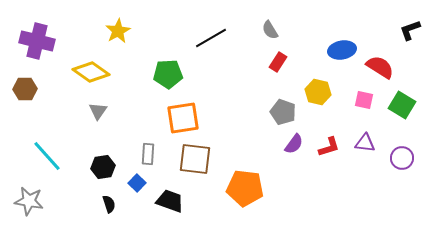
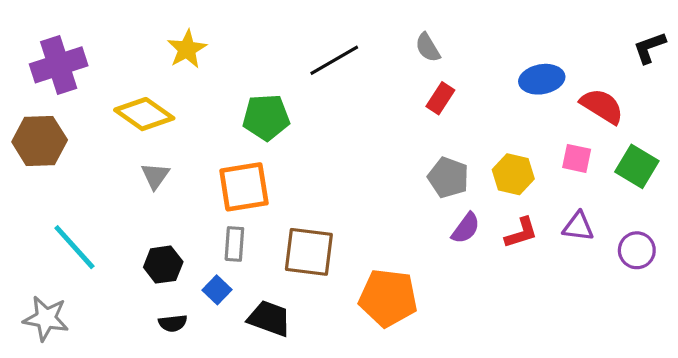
purple cross: (37, 41) -> (59, 65), turned -32
brown hexagon: (25, 89) -> (40, 141), size x1.4
yellow hexagon: (318, 92) -> (513, 174), moved
orange square: (183, 118) -> (244, 187), moved
black semicircle: (109, 204) -> (173, 323), turned 102

